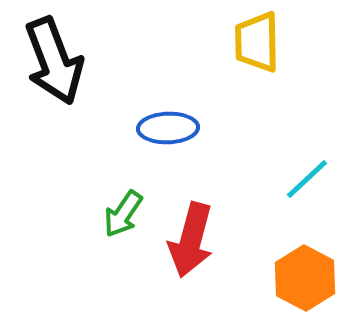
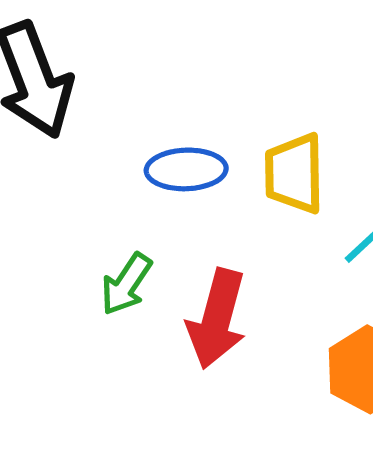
yellow trapezoid: (257, 42) -> (294, 173), moved

